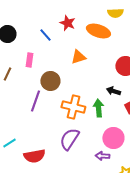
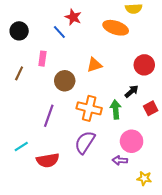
red star: (67, 23) -> (73, 17), moved
orange triangle: (78, 57) -> (94, 65), moved
black arrow: (113, 91) -> (132, 91), turned 120
purple line: (35, 101) -> (49, 116), moved

